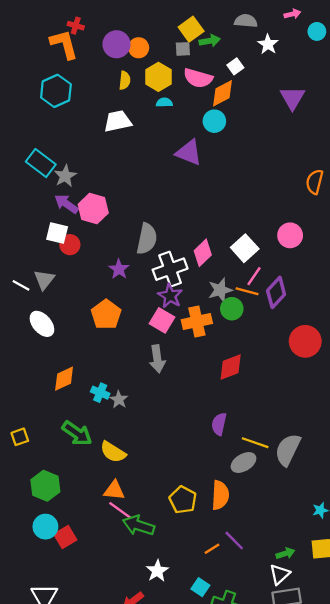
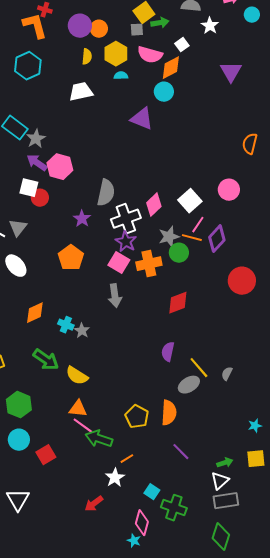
yellow line: (255, 443) -> (199, 368), turned 30
gray semicircle: (288, 450) -> (227, 374), size x0.5
red square: (65, 537) -> (46, 455), moved
orange line: (212, 549) -> (127, 459), moved

